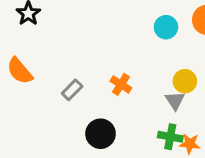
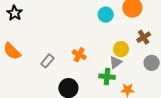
gray triangle: (175, 100) -> (115, 62), turned 32
green cross: (170, 137) -> (107, 77), moved

